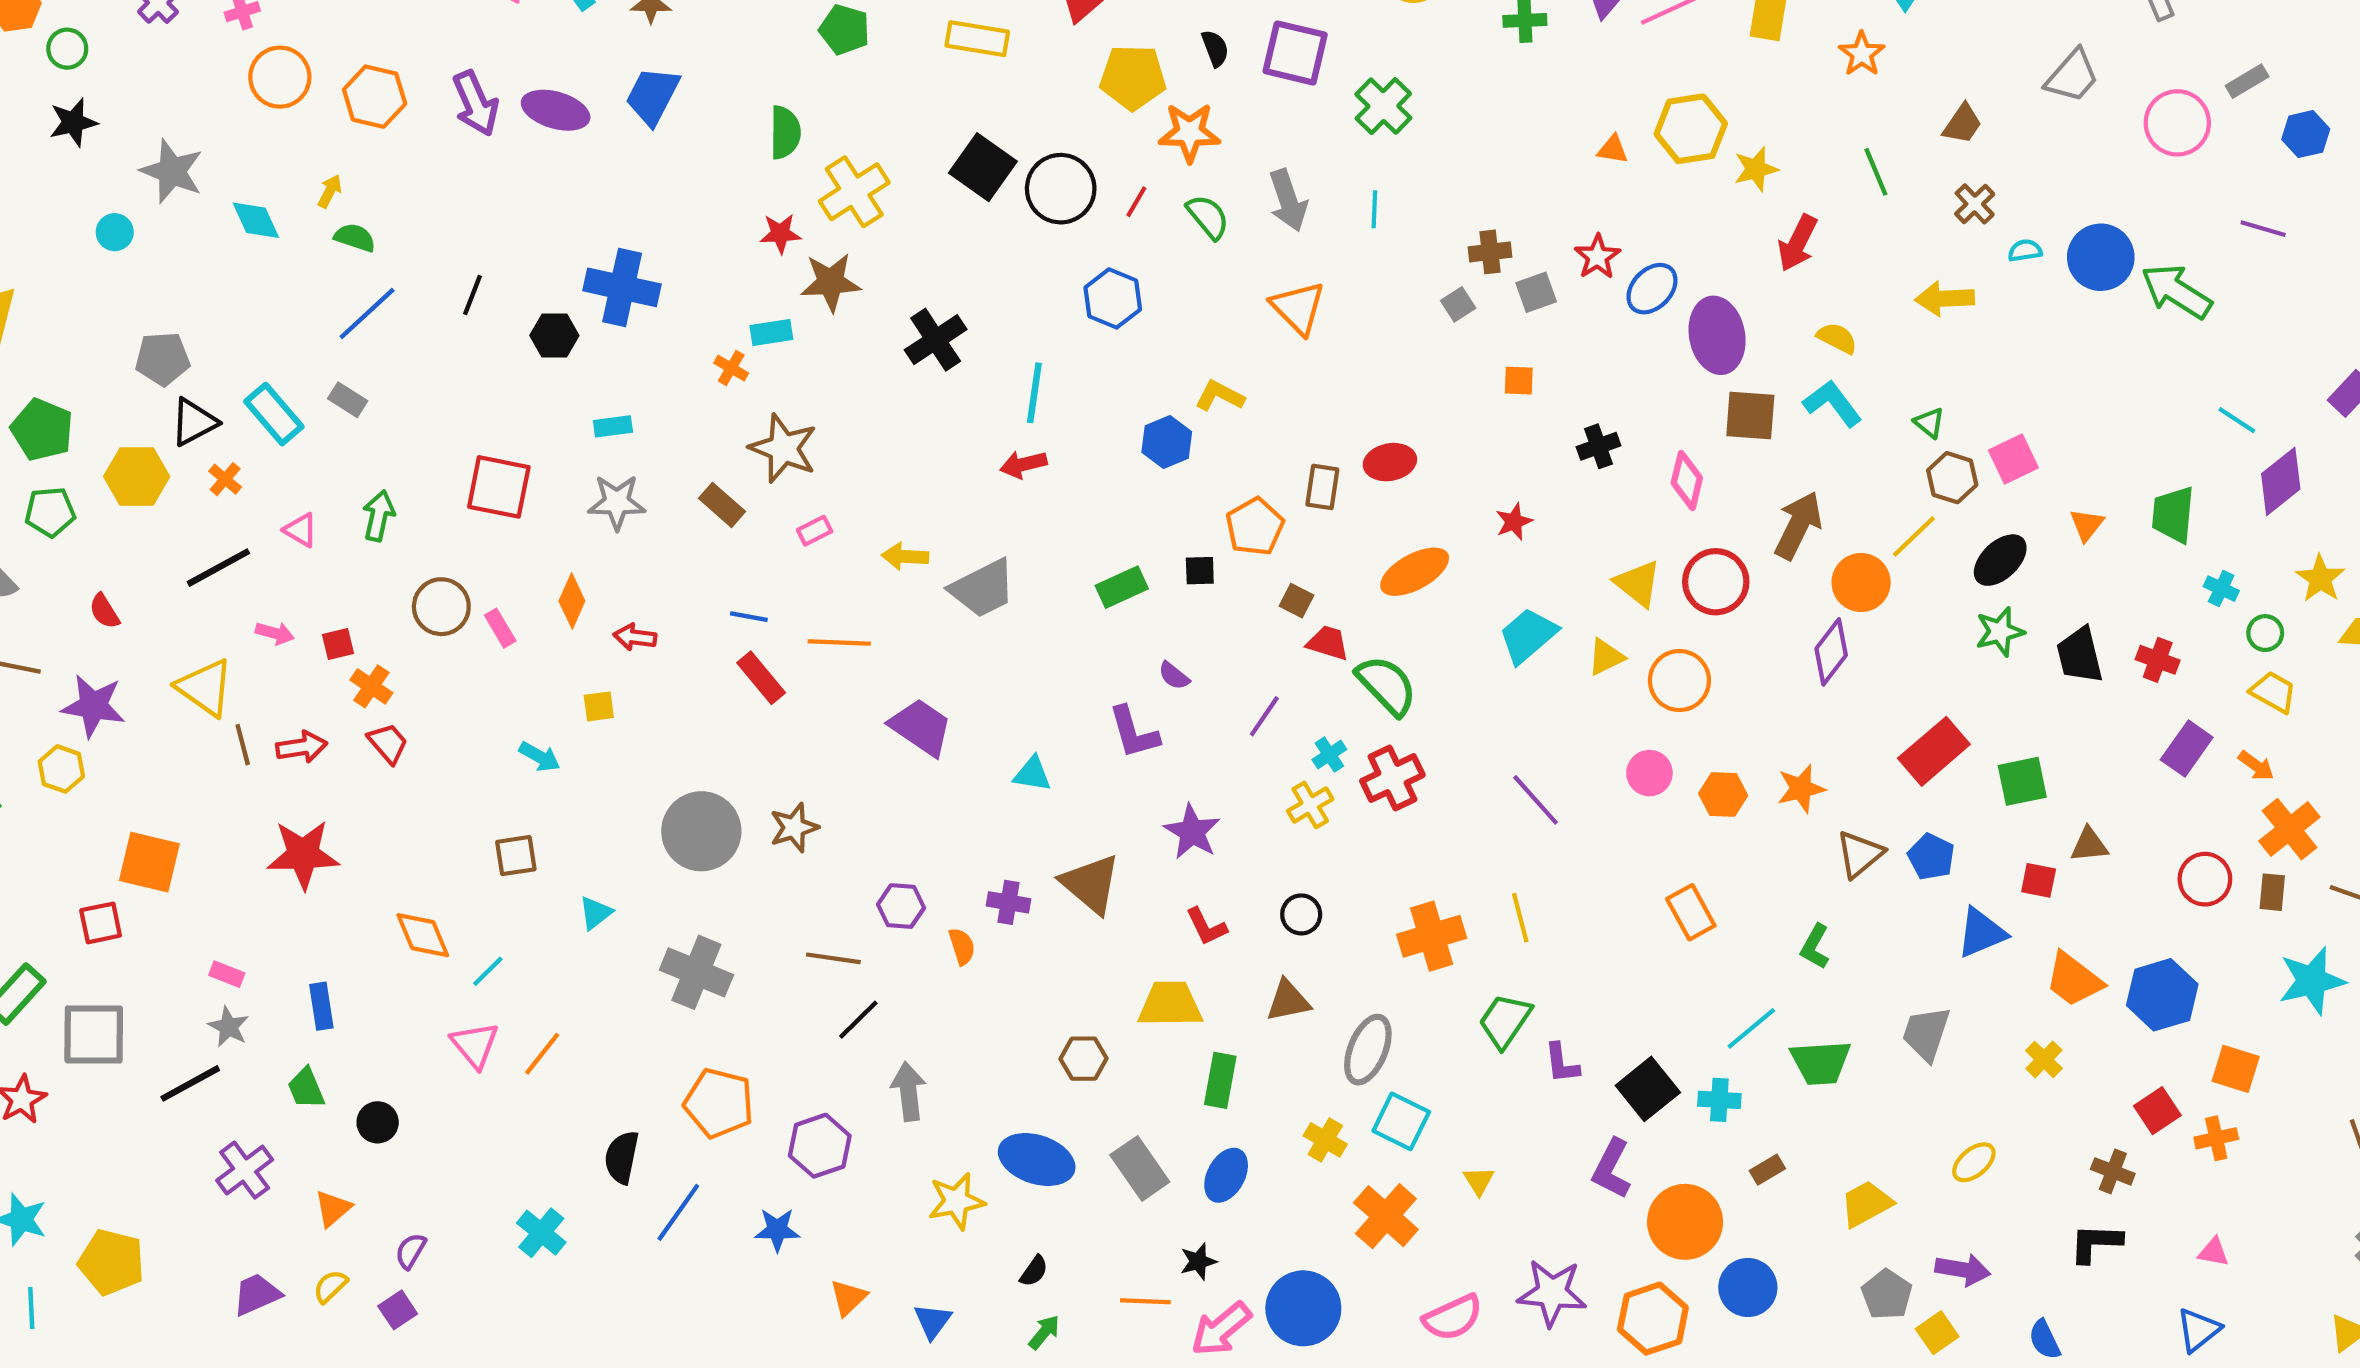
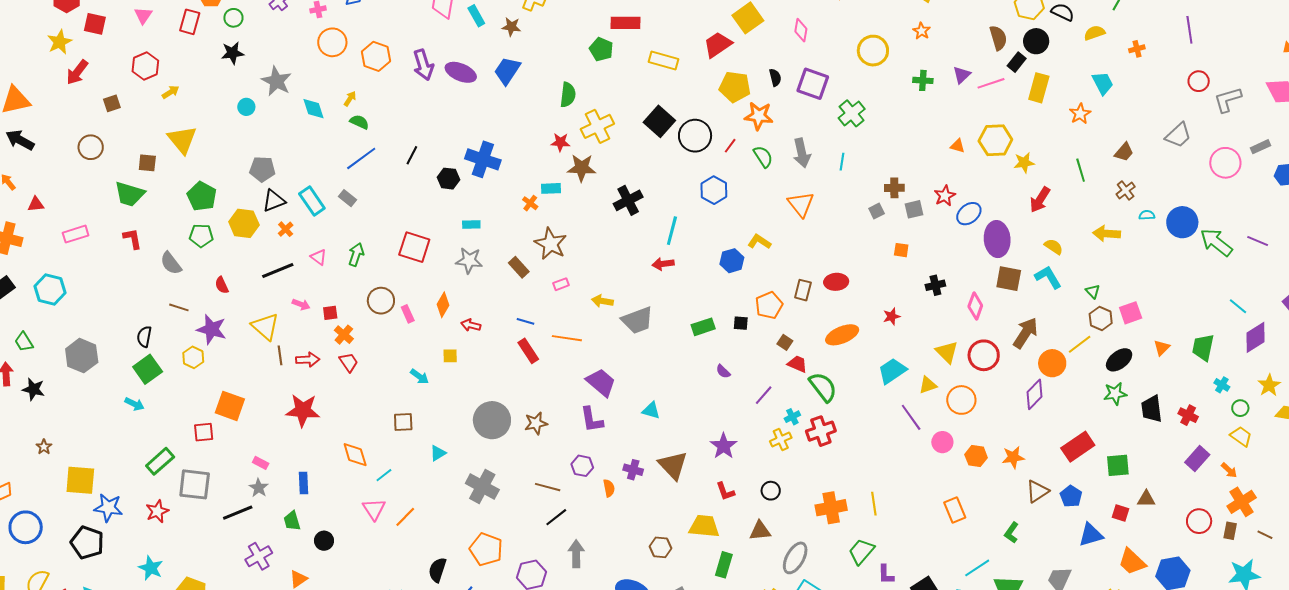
purple line: (2263, 229) -> (1258, 241), moved
purple L-shape: (1134, 732) -> (592, 420), moved
purple line: (1536, 800) -> (911, 417), moved

